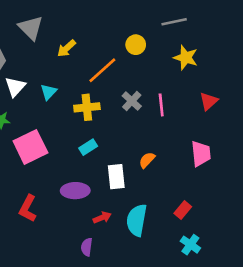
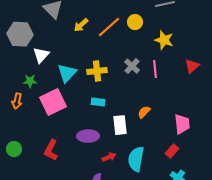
yellow star: (186, 58) -> (164, 40), moved
orange line: (102, 70) -> (109, 27), moved
cyan triangle: (48, 92) -> (67, 73), moved, size x1.5
cyan rectangle: (88, 147) -> (98, 102), turned 40
pink trapezoid: (201, 154) -> (182, 124), moved

